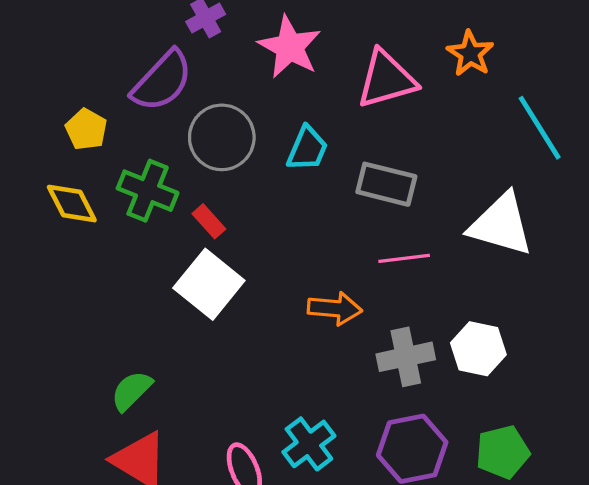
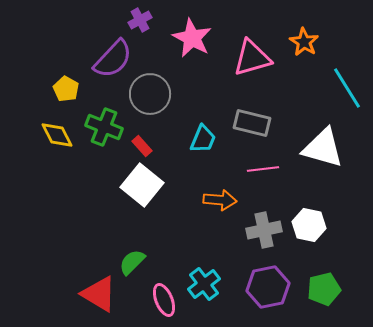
cyan trapezoid: (307, 149) -> (203, 139), moved
green semicircle: (131, 391) -> (132, 262), moved

